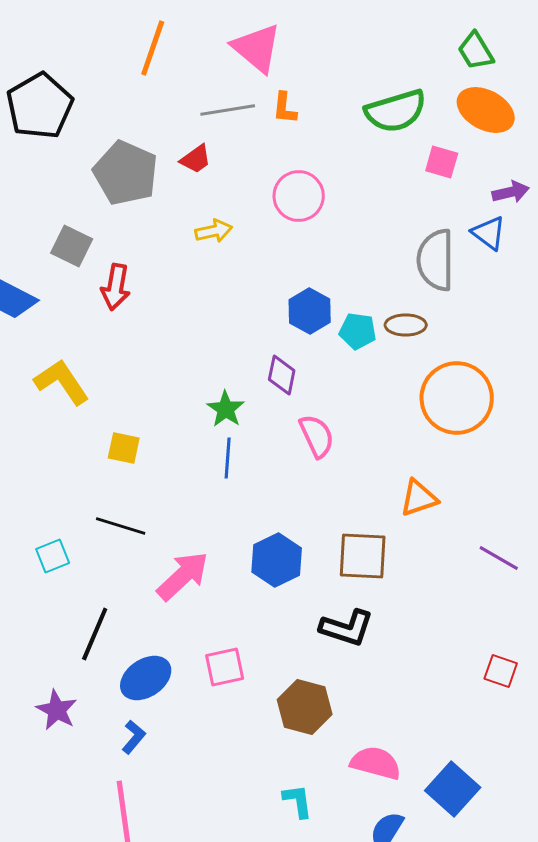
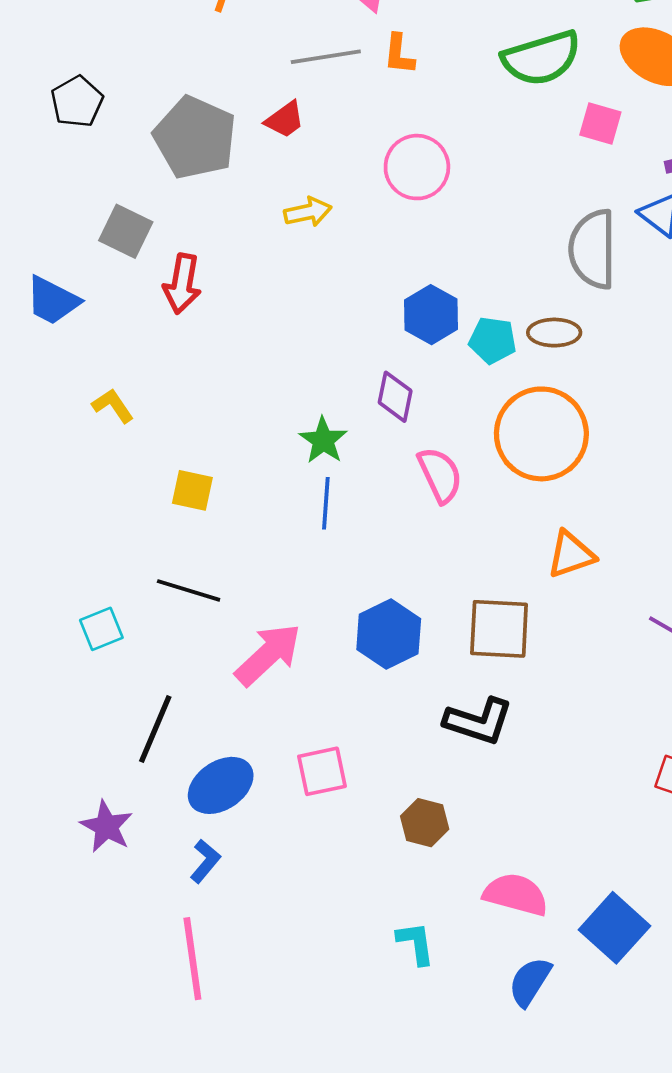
black pentagon: (40, 106) -> (77, 102), moved, size x0.6
yellow L-shape: (62, 382) -> (113, 406), size x0.6
orange circle: (457, 398) -> (541, 434), moved
brown hexagon: (305, 707) -> (425, 823), size x0.7

